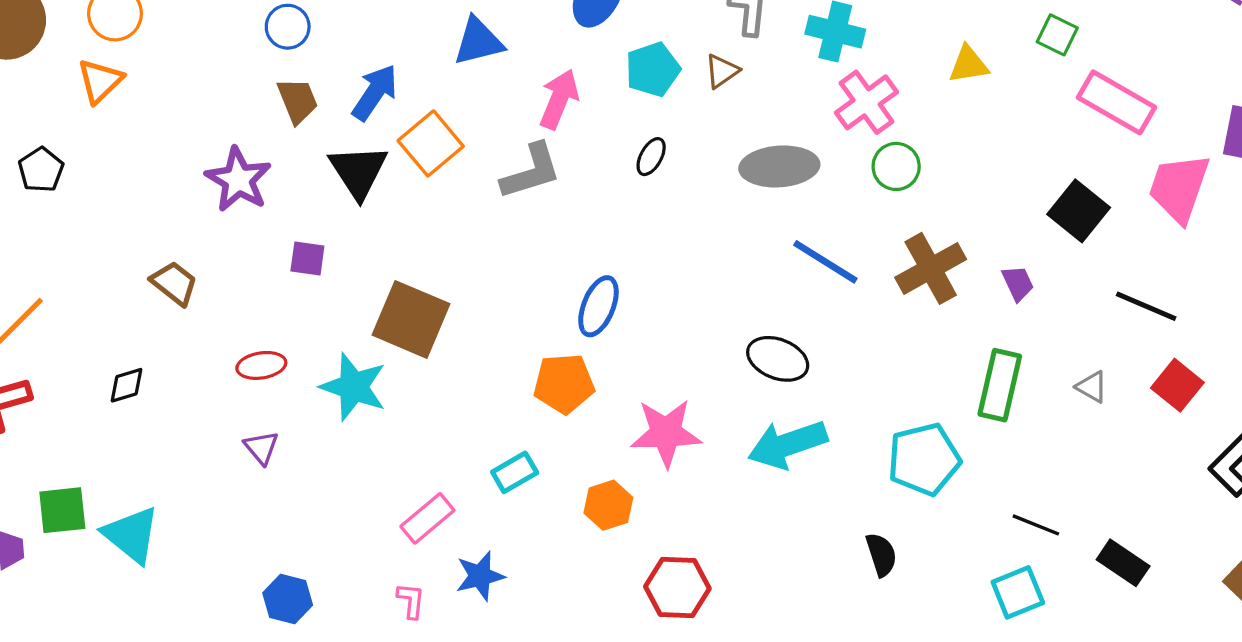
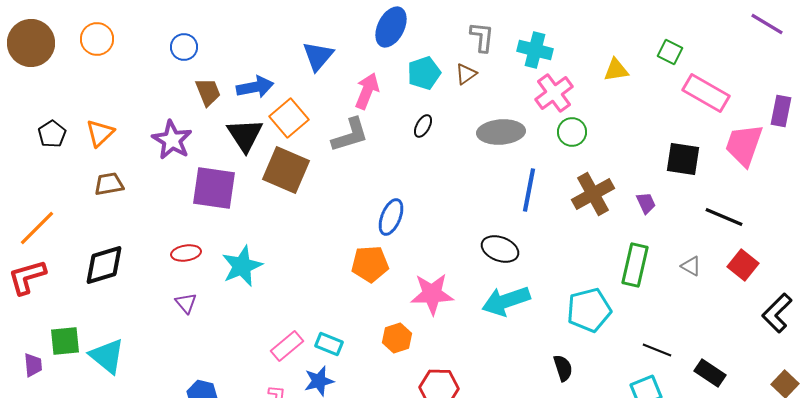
blue circle: (288, 27) -> (184, 47), moved
blue triangle: (478, 41) -> (318, 56), turned -36
orange triangle: (100, 81) -> (100, 133), moved
blue arrow: (375, 92) -> (255, 87), turned 45
black square: (1079, 211) -> (683, 159), turned -30
purple square: (307, 259) -> (214, 188), size x2.0
blue line: (825, 262) -> (529, 190), turned 69
brown trapezoid: (174, 283) -> (109, 184), moved, turned -48
brown square: (411, 319) -> (286, 170), moved
black diamond: (126, 385) -> (104, 265), size x1.8
cyan star: (353, 387) -> (242, 266), turned 30
cyan rectangle: (515, 472) -> (329, 344), moved, turned 52

